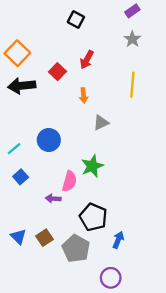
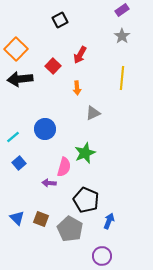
black square: (76, 20) -> (60, 20), moved, turned 35
brown square: (44, 238) -> (41, 219), turned -35

